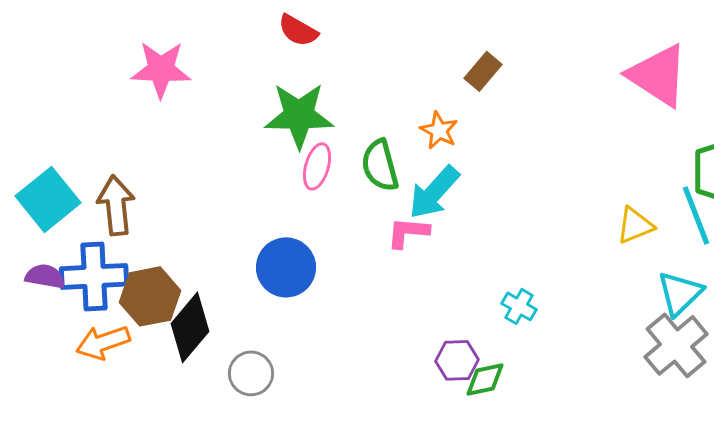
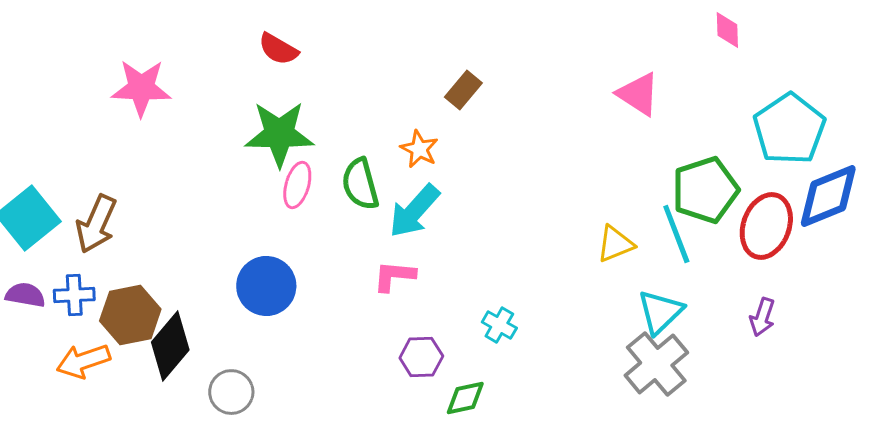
pink triangle: (658, 75) -> (638, 94), size x0.7
brown arrow: (116, 205) -> (96, 224), turned -150
pink L-shape: (408, 232) -> (394, 276), moved
blue cross: (94, 276) -> (74, 295), size x0.6
purple hexagon: (457, 360) -> (421, 357), moved

